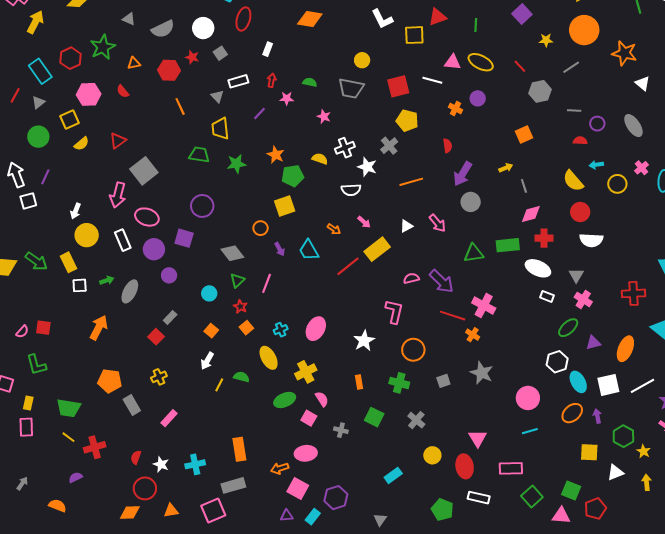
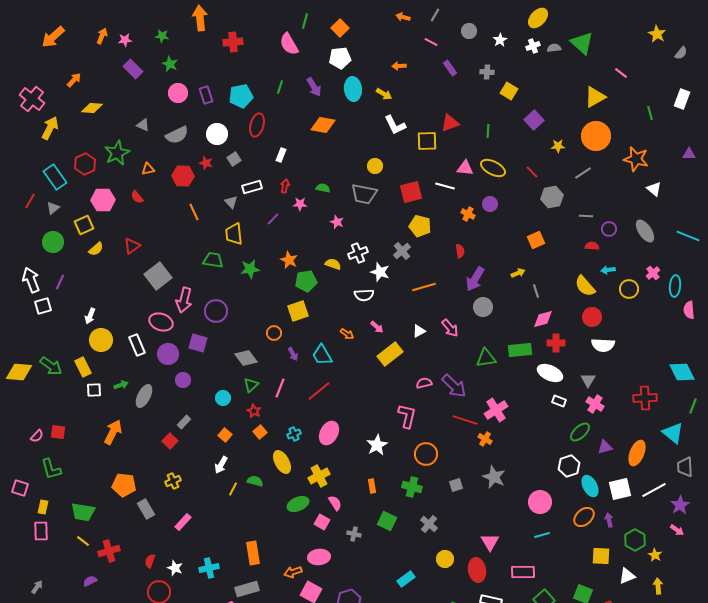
pink arrow: (118, 195) -> (184, 300), moved
red line: (348, 266) -> (319, 391), moved
pink cross: (484, 306) -> (496, 410), turned 30

